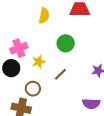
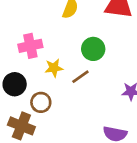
black circle: (11, 68) -> (15, 84), moved
brown line: (60, 74) -> (80, 77), moved

